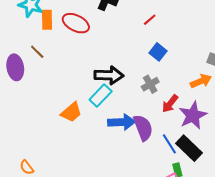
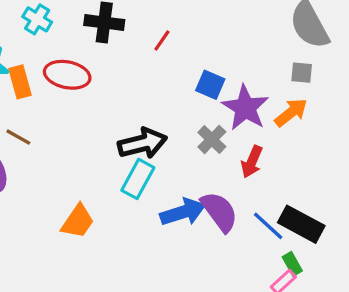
red line: (150, 20) -> (162, 40), moved
orange trapezoid: (71, 112) -> (78, 221), moved
purple star: (193, 115) -> (245, 108), moved

